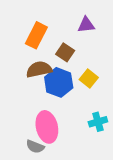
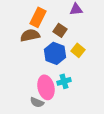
brown semicircle: (39, 69) -> (30, 35), moved
cyan cross: (98, 122) -> (64, 81), moved

